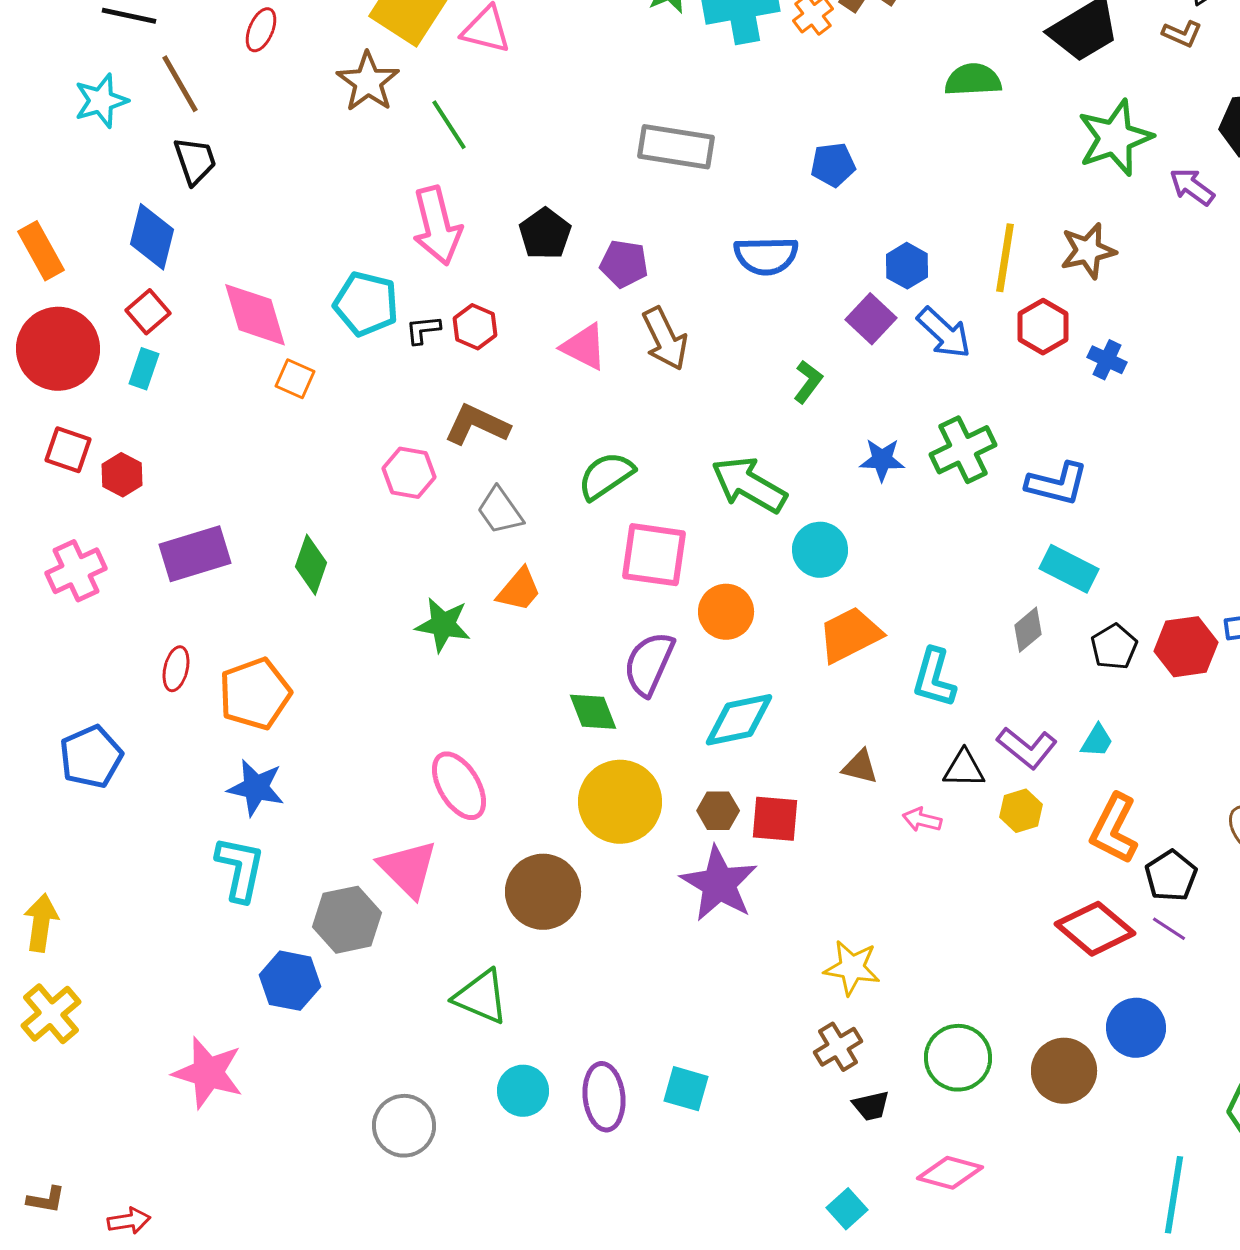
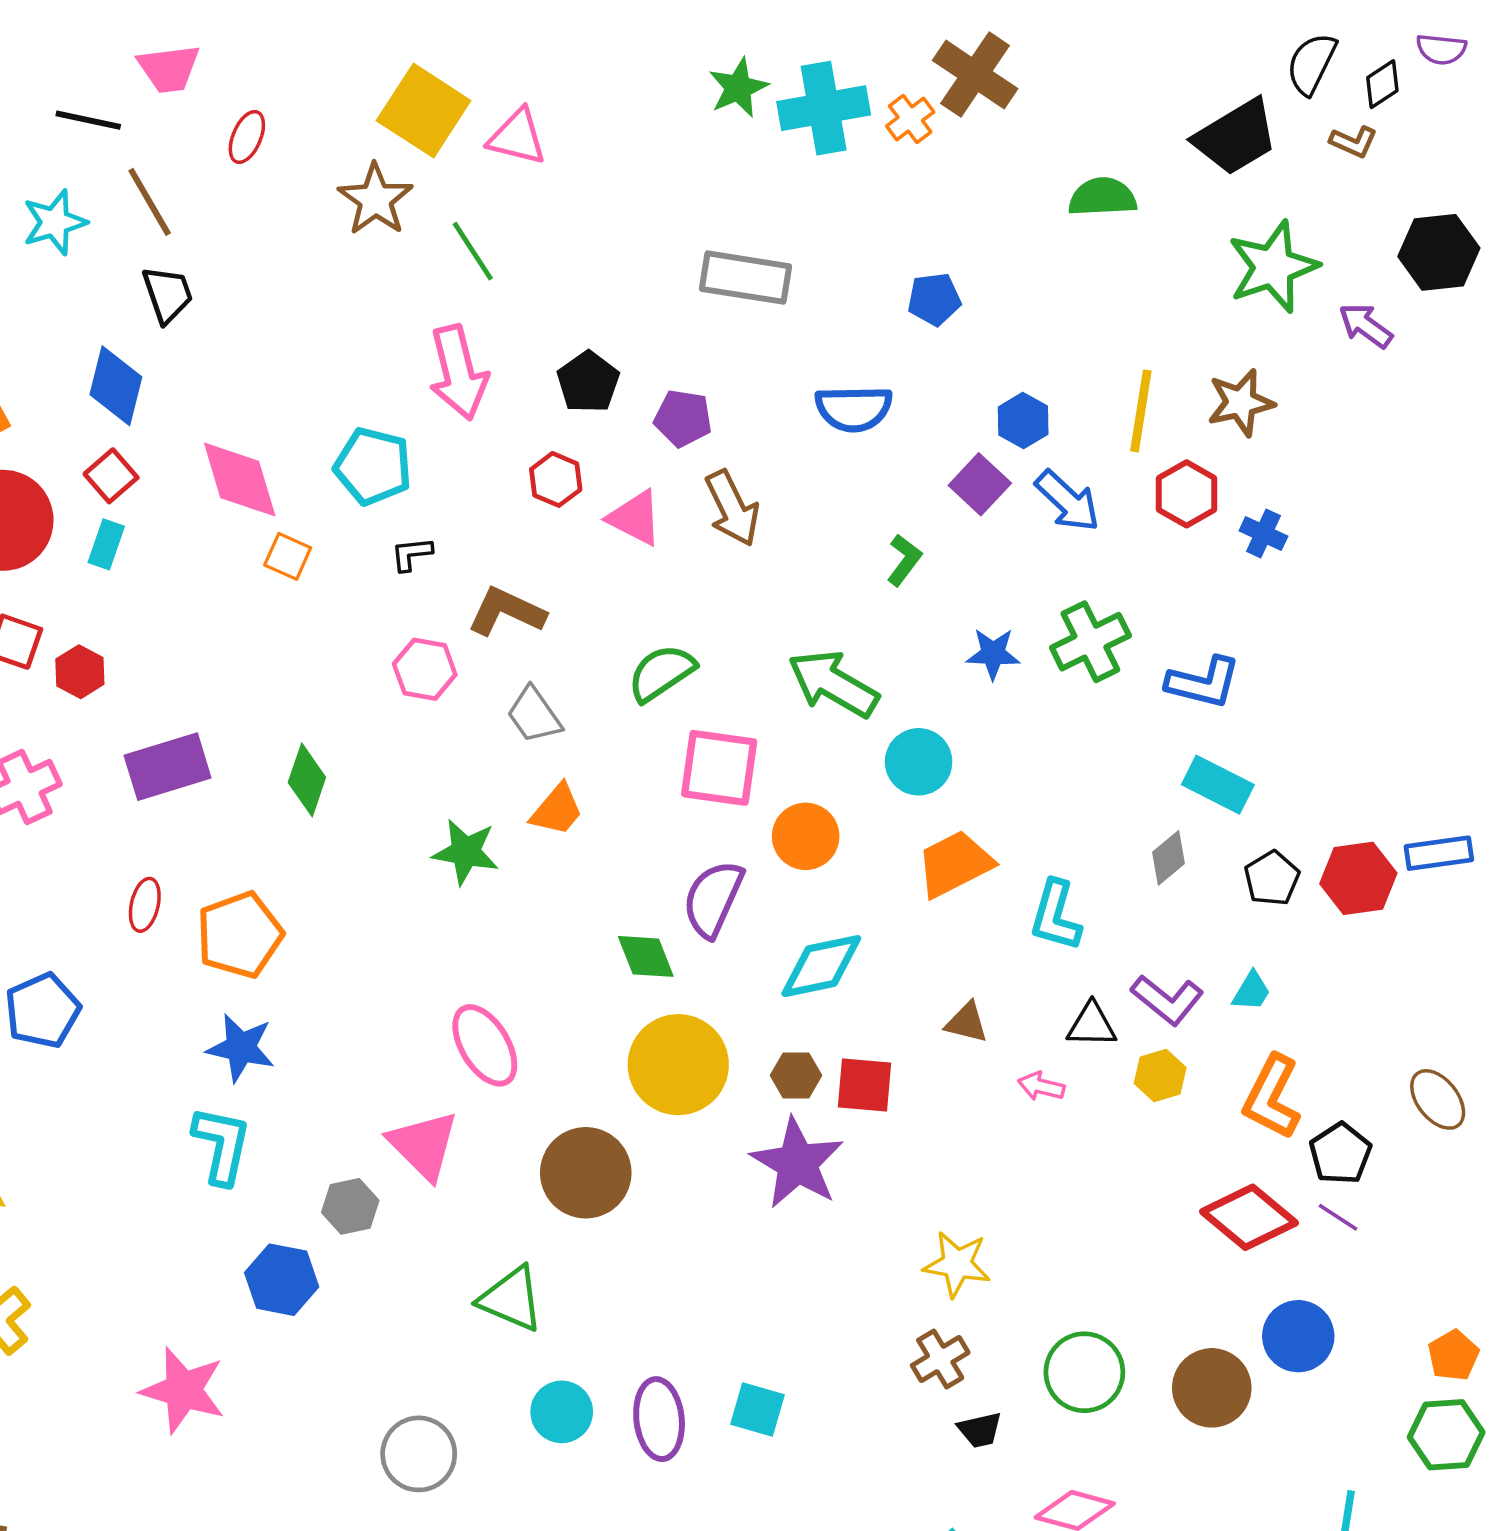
red hexagon: (475, 327) -> (556, 479), moved
black L-shape: (423, 330) -> (411, 554), moved
gray hexagon: (347, 920) -> (350, 1206), size x0.7

